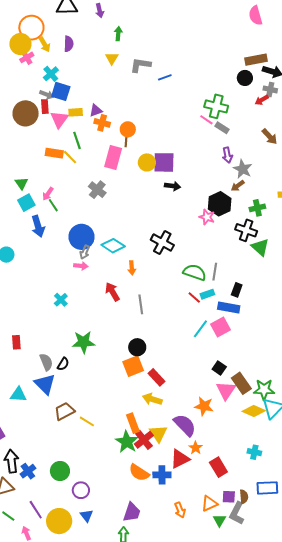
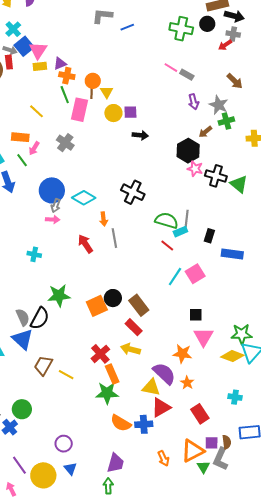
yellow triangle: (112, 58) -> (107, 92), moved
blue square: (61, 91) -> (24, 46), turned 36
green cross: (216, 106) -> (181, 29), moved
pink triangle: (59, 119) -> (38, 50), moved
green line: (77, 140) -> (65, 95), moved
orange rectangle: (54, 153) -> (20, 137), moved
purple square: (164, 162) -> (130, 112), size x0.6
gray star: (243, 169) -> (219, 105), moved
pink arrow: (48, 194) -> (34, 148), moved
green cross: (257, 208) -> (226, 121), moved
pink star: (207, 217) -> (195, 169), moved
green triangle: (260, 247) -> (239, 184), moved
cyan rectangle: (207, 294) -> (180, 232), moved
cyan cross: (61, 300) -> (34, 254), turned -32
gray line: (141, 304) -> (114, 238), moved
blue rectangle: (229, 307) -> (232, 254), moved
black semicircle: (63, 364) -> (40, 318), size x1.6
orange square: (133, 366) -> (97, 306), moved
black square: (219, 368) -> (196, 315), turned -32
brown rectangle: (241, 383) -> (139, 305), moved
brown trapezoid: (64, 411) -> (43, 365), turned -30
yellow triangle: (158, 434) -> (151, 387), moved, turned -42
red cross: (144, 440) -> (100, 354), moved
green star: (127, 442) -> (107, 393), turned -30
orange star: (196, 448) -> (187, 383), moved
green circle: (60, 471) -> (22, 409), moved
orange triangle: (209, 504) -> (193, 451), size x1.4

